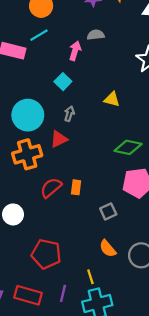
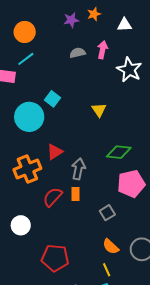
pink arrow: (75, 51) -> (102, 50), moved
yellow triangle: (112, 99) -> (99, 110), turned 49
gray arrow: (69, 114) -> (78, 169), moved, size x1.5
cyan circle: (28, 115) -> (29, 117), moved
yellow line: (90, 277) -> (107, 270), moved

